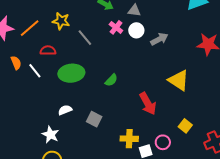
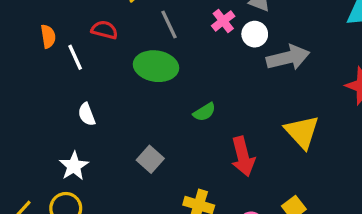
gray arrow: (159, 39) -> (288, 58), size x1.4
green ellipse: (71, 73) -> (156, 66), moved
green semicircle: (111, 80) -> (204, 112), moved
white semicircle: (65, 110) -> (87, 114), moved, turned -104

